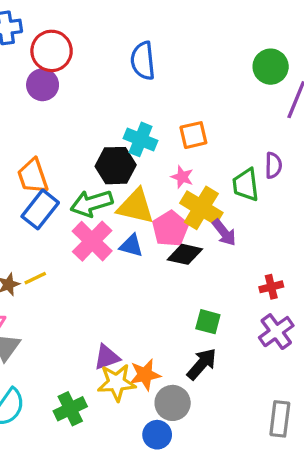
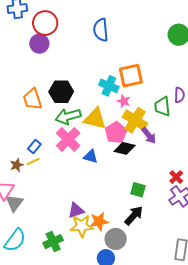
orange square: (193, 135) -> (131, 76), size x1.4
cyan cross: (141, 139) -> (109, 86), moved
black hexagon: (116, 166) -> (61, 92), moved
blue rectangle: (40, 209) -> (34, 147), moved, size x0.6
blue triangle: (131, 246) -> (91, 156), moved
red cross: (271, 287) -> (176, 177), moved, turned -32

